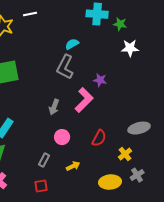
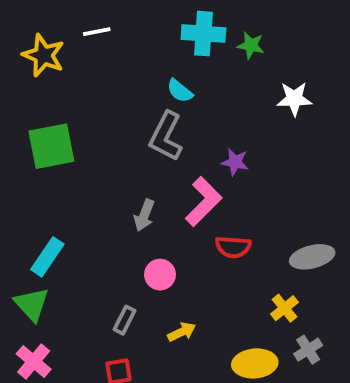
cyan cross: (97, 14) -> (203, 34), moved
green star: (120, 24) -> (251, 45), moved
cyan semicircle: (72, 44) -> (180, 91), turned -112
red semicircle: (99, 138) -> (233, 247), moved, turned 66

